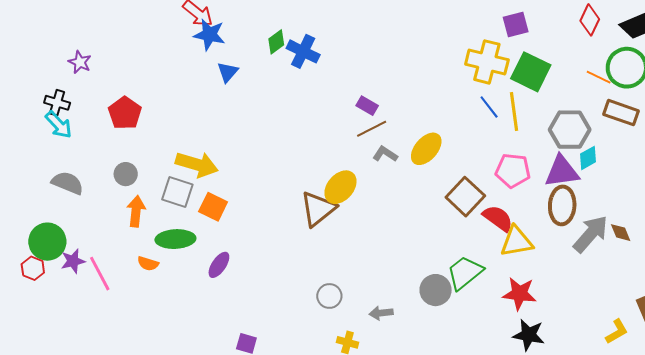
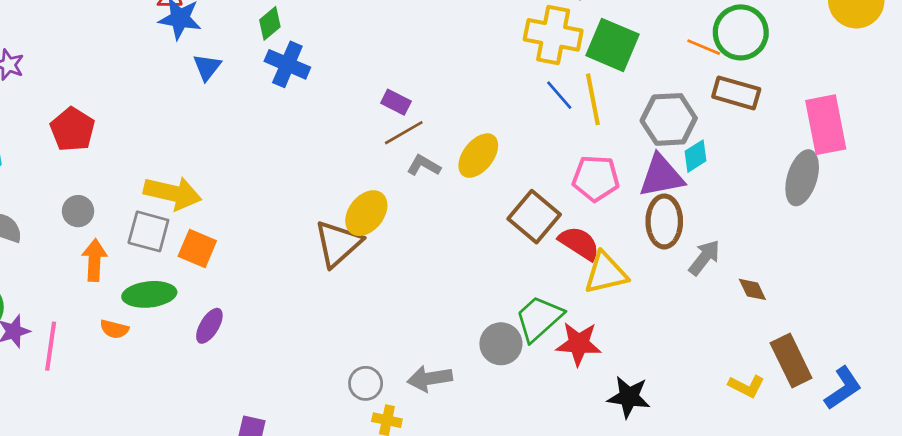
blue cross: (303, 51) -> (287, 64), moved
brown diamond: (621, 233) -> (752, 289), moved
gray arrow: (591, 234) -> (704, 258), size x0.7
pink line: (100, 274) -> (51, 346), turned 39
red star: (519, 294) -> (579, 344), moved
gray circle: (329, 296) -> (366, 383), moved
gray arrow: (381, 313) -> (430, 378), size x1.4
yellow L-shape: (617, 332) -> (746, 386), turned 60

